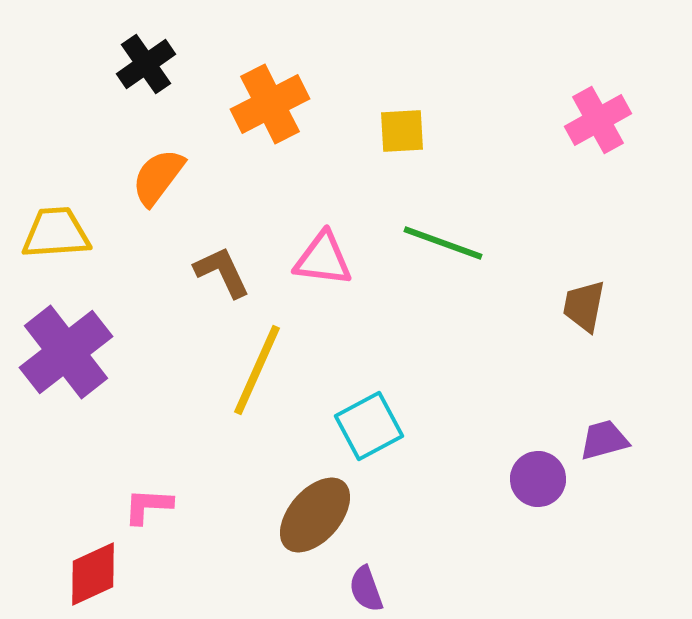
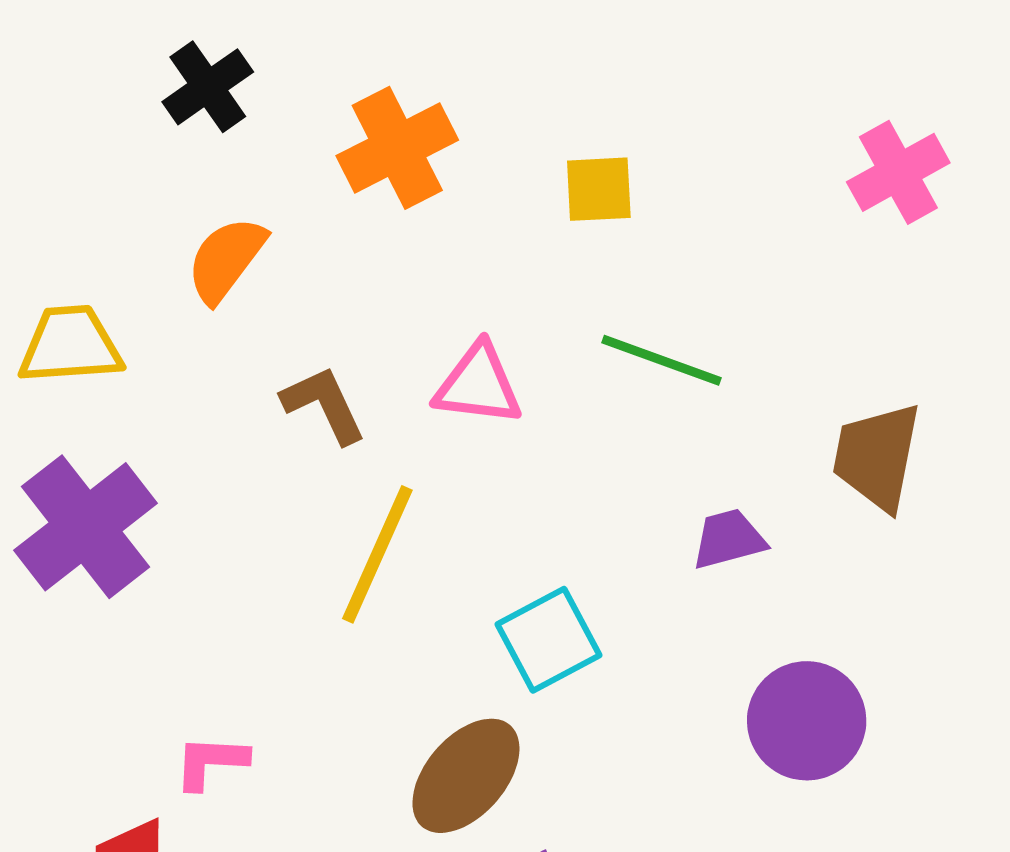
brown trapezoid: (584, 306) -> (877, 457), size x1.4
purple trapezoid: (604, 440) -> (729, 539), moved
purple circle: (538, 479) -> (807, 721), size x1.4

